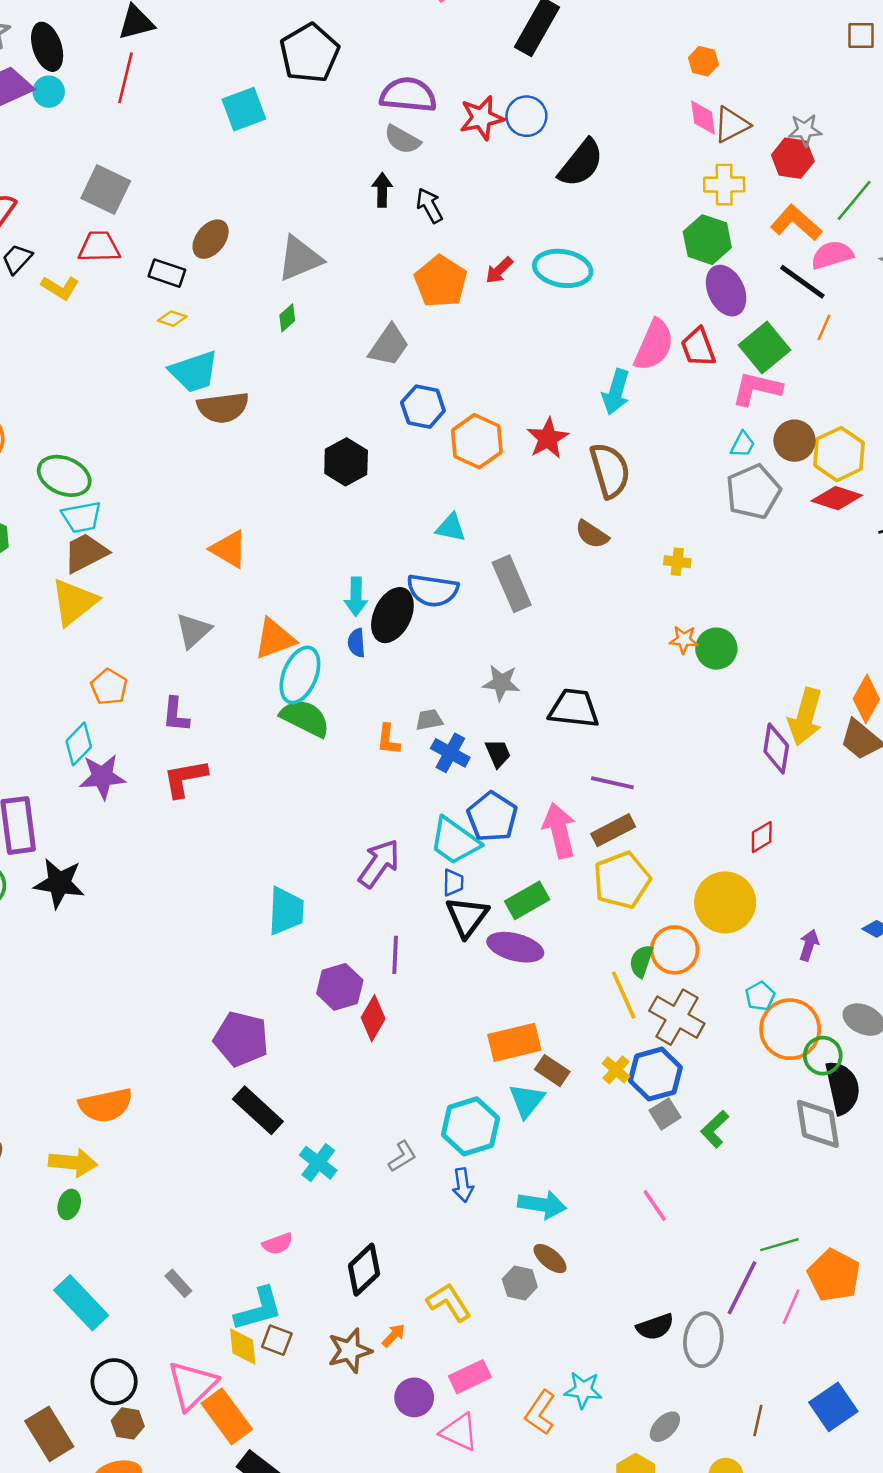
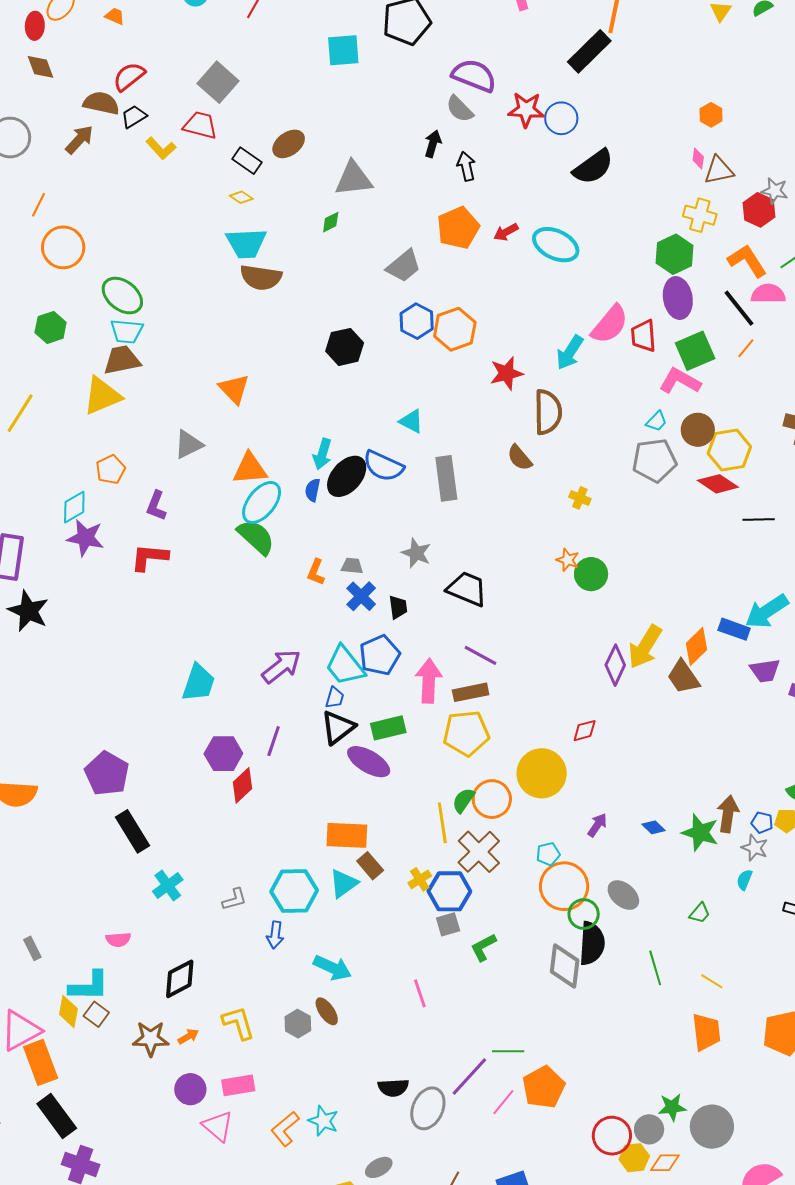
pink diamond: (703, 118) -> (698, 159), size x0.7
orange hexagon: (477, 441) -> (455, 329), moved
purple pentagon: (241, 1039) -> (107, 774), moved

